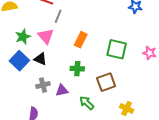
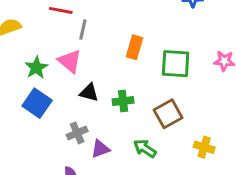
orange rectangle: (81, 40) -> (135, 47), moved
black triangle: (40, 59) -> (89, 93), moved
purple triangle: (62, 90) -> (100, 149), moved

